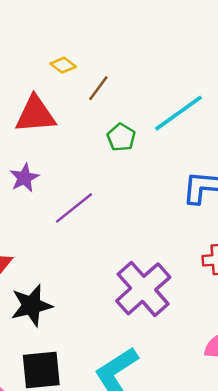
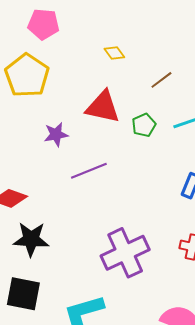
brown line: (98, 88) -> (161, 80), moved
red triangle: (35, 114) -> (103, 107), moved

